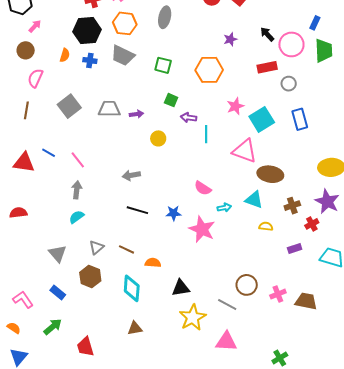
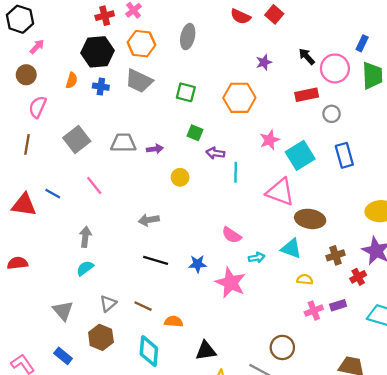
pink line: (78, 160) -> (94, 185), moved
pink cross: (278, 294) -> (314, 311), moved

